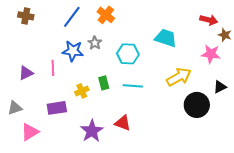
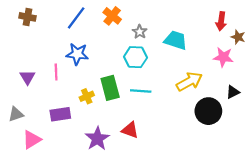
red arrow: (209, 20) -> (221, 21), turned 84
gray star: (95, 43) -> (140, 32), moved
purple triangle: (26, 73) -> (28, 77), turned -35
green rectangle: (104, 83) -> (110, 88), size x1.6

